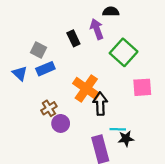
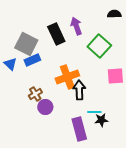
black semicircle: (111, 12) -> (114, 14), moved
black rectangle: (73, 38) -> (56, 34), size x1.5
gray square: (38, 50) -> (26, 44), size x1.6
orange cross: (86, 88) -> (67, 77), turned 35

